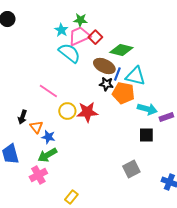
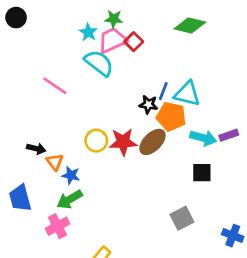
green diamond: (121, 50) -> (190, 26), moved
brown ellipse: (104, 66) -> (152, 142), moved, turned -70
pink line: (48, 91) -> (55, 86), moved
black arrow: (22, 117) -> (36, 149), turned -96
purple rectangle: (166, 117) -> (229, 135), moved

